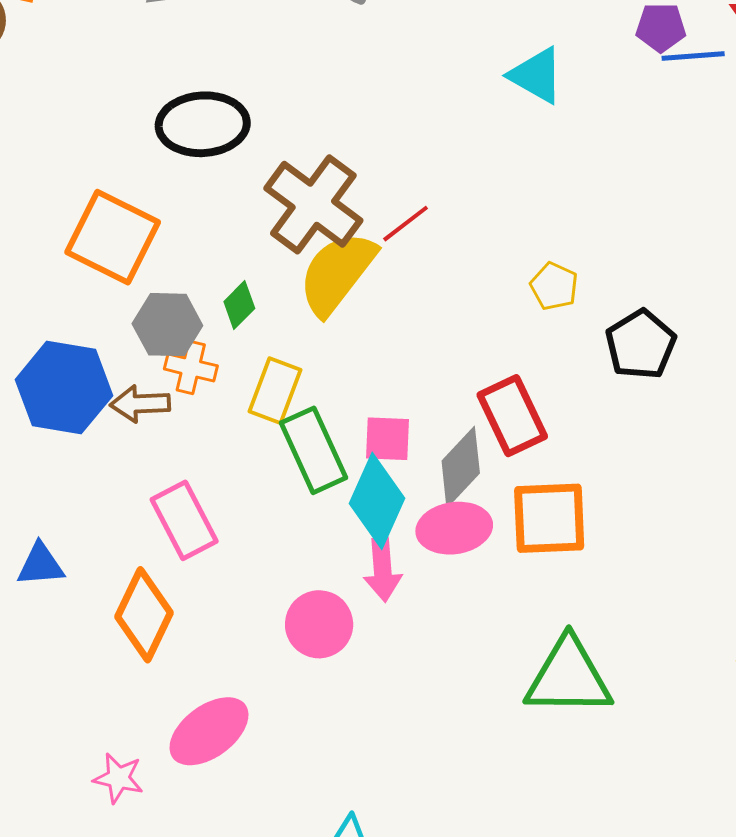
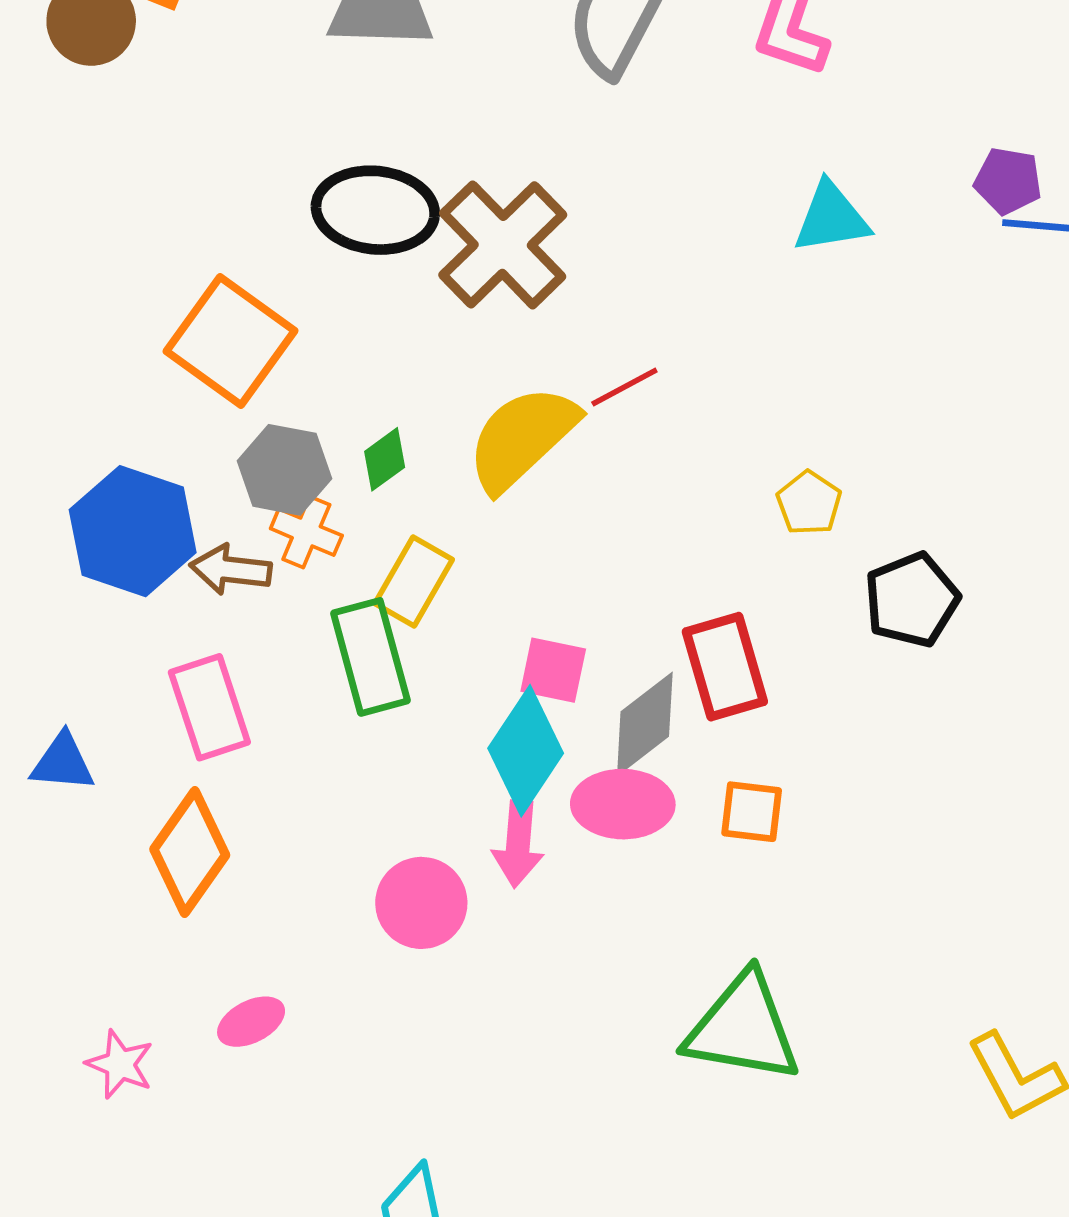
cyan triangle: (536, 75) -> (831, 218), turned -48
brown cross: (313, 204) -> (503, 245), moved
green rectangle: (314, 450) -> (370, 657), moved
orange square: (549, 518) -> (752, 812), size x0.6
pink rectangle: (184, 520) -> (209, 707), moved
pink ellipse: (209, 731) -> (251, 1022), size x0.6

